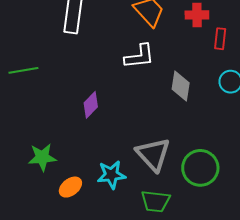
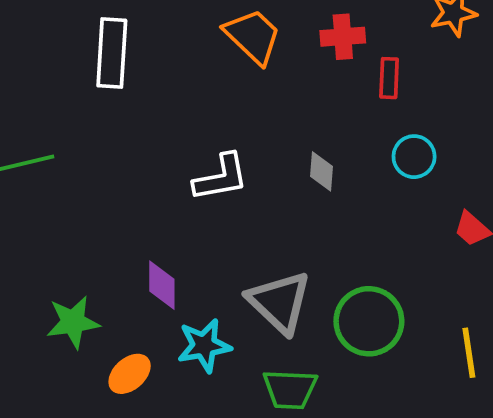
white L-shape: (139, 56) -> (221, 177), moved
gray diamond: (181, 86) -> (322, 171), size x0.7
purple diamond: (91, 105) -> (162, 285), moved, turned -40

